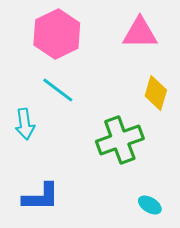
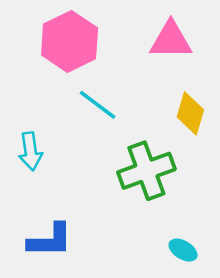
cyan line: (58, 90) -> (98, 105), moved

